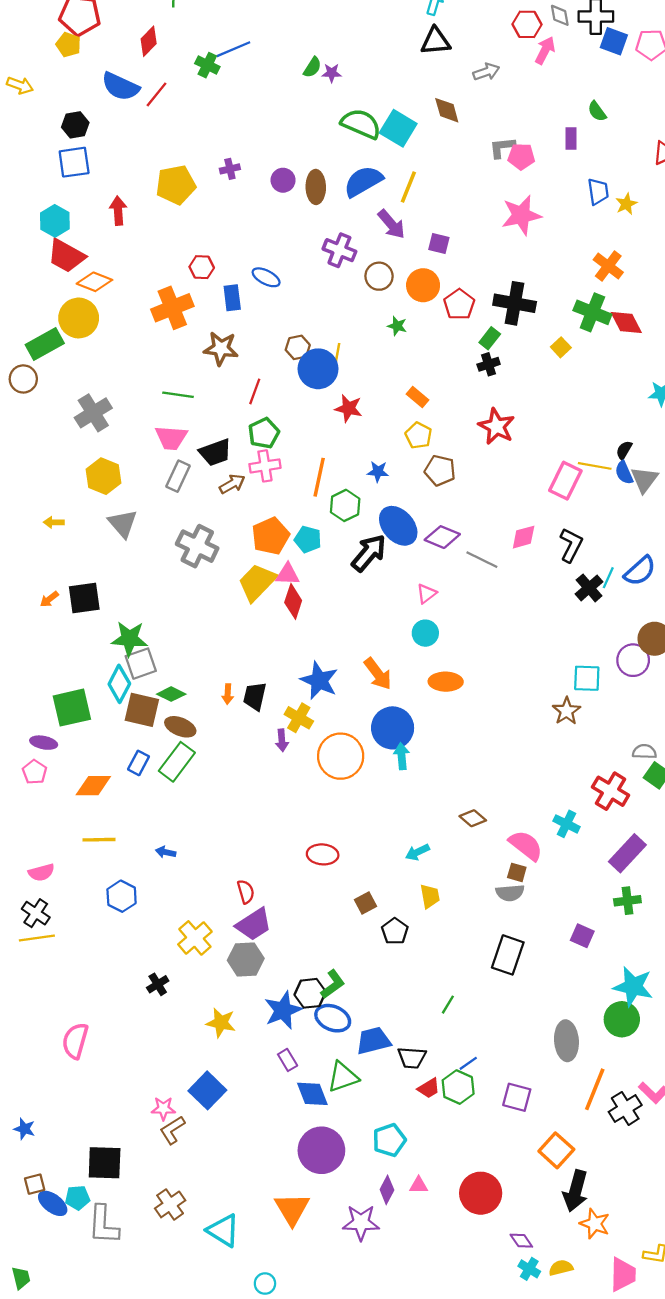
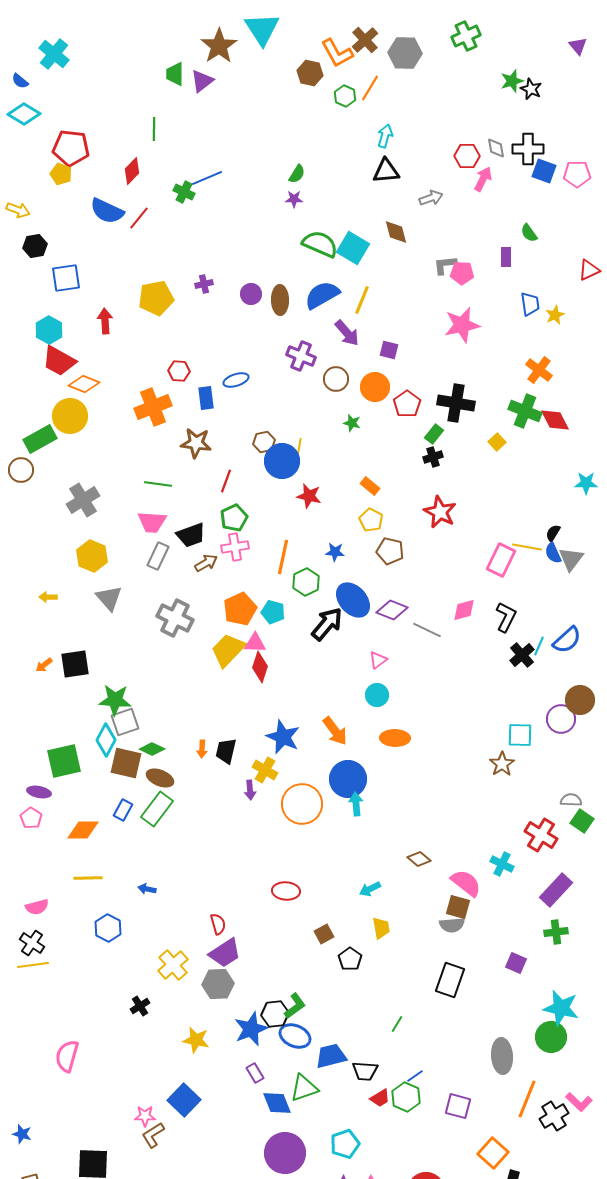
green semicircle: (312, 67) -> (297, 174), moved
black hexagon: (75, 125) -> (35, 246), moved
blue ellipse: (266, 277) -> (236, 380), turned -45
brown square: (517, 872) -> (458, 907), size x1.4

